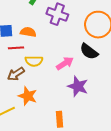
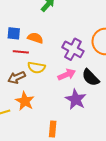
purple cross: (57, 14) -> (73, 49), moved
black semicircle: (89, 51) -> (91, 78), moved

